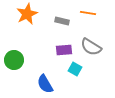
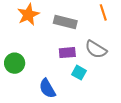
orange line: (88, 13) -> (103, 12), moved, turned 63
gray rectangle: (62, 21) -> (65, 22), size x1.5

